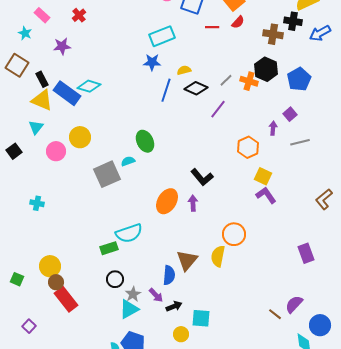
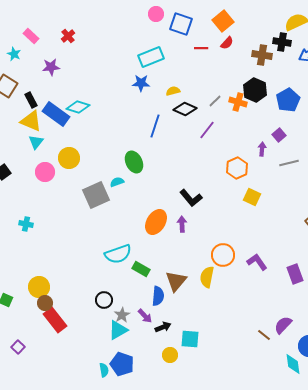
blue line: (166, 90) -> (155, 126), moved
cyan triangle: (36, 127) -> (36, 142), moved
purple L-shape: (266, 195) -> (257, 262), moved
green rectangle: (109, 248) -> (141, 269), moved, turned 48

